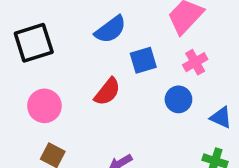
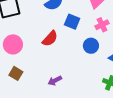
blue square: (143, 60) -> (72, 22), turned 35

